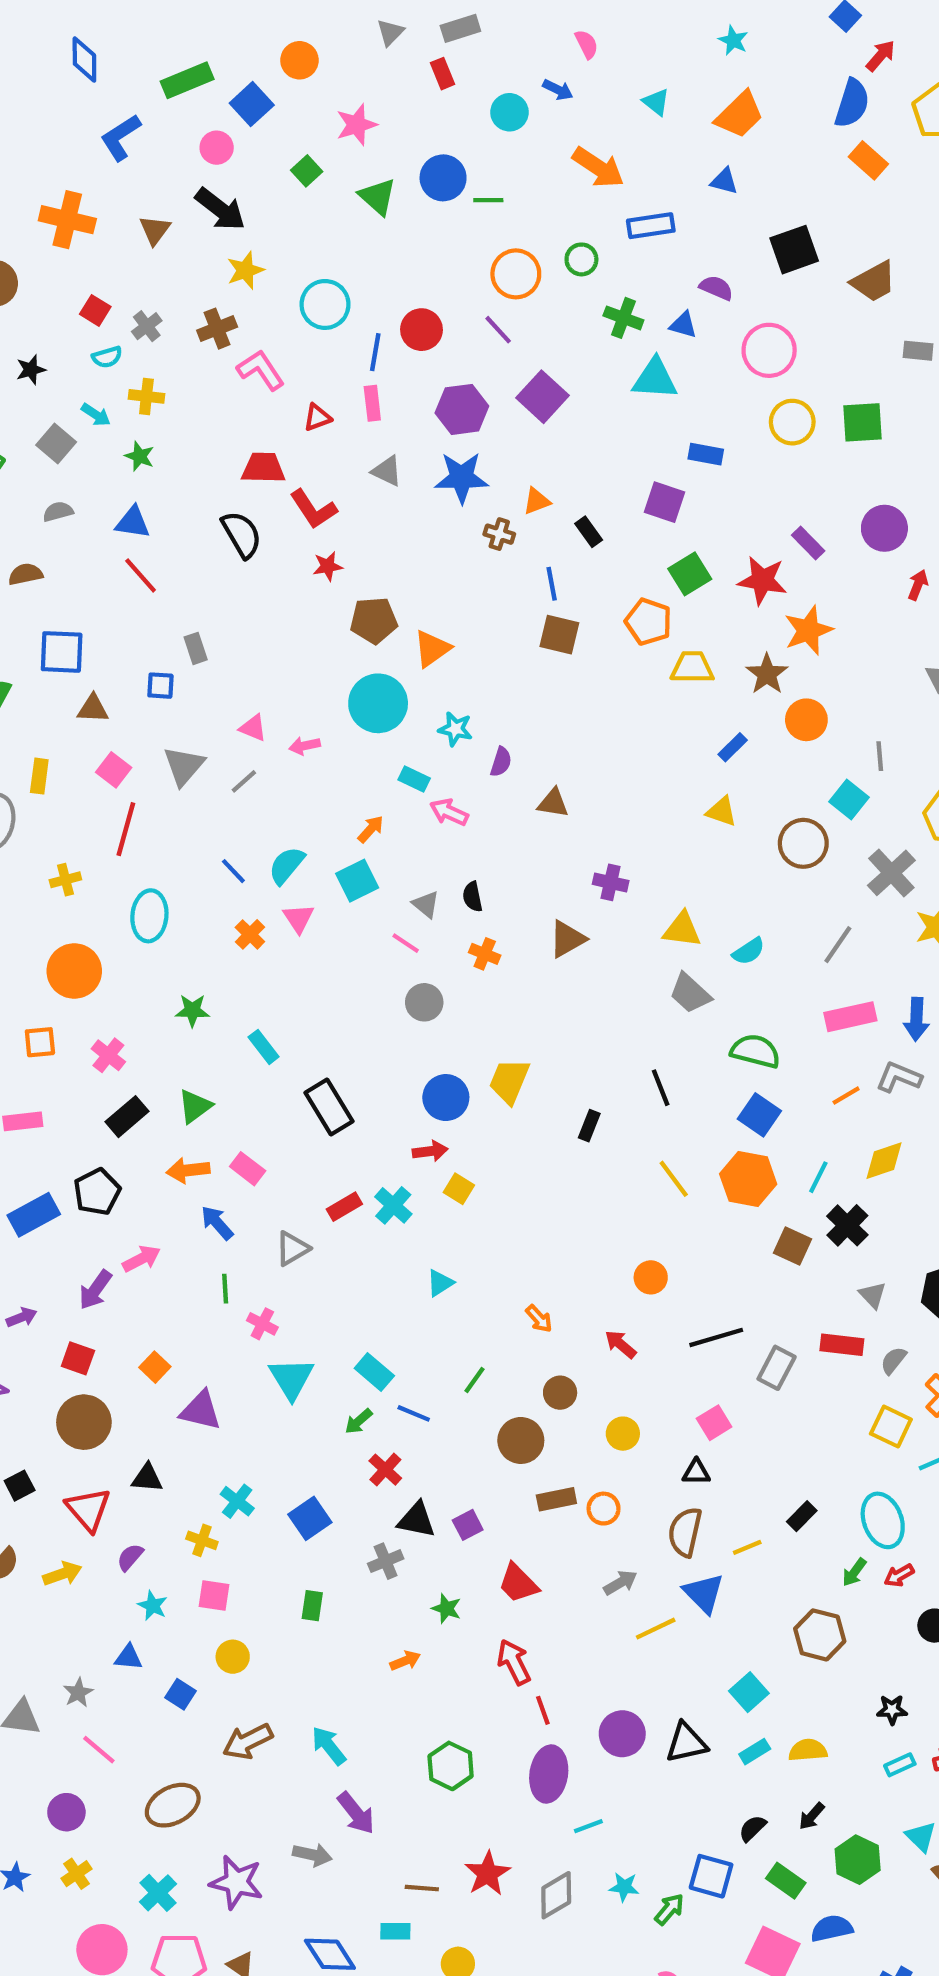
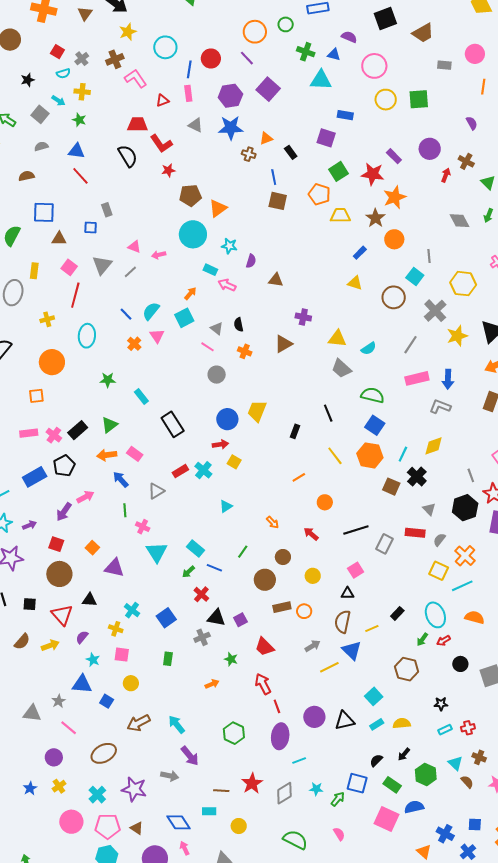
pink cross: (108, 1055) -> (54, 435), moved
orange line: (846, 1096) -> (299, 477), moved
black square: (20, 1486) -> (30, 604), turned 32
blue triangle: (128, 1657) -> (82, 684), size x1.5

